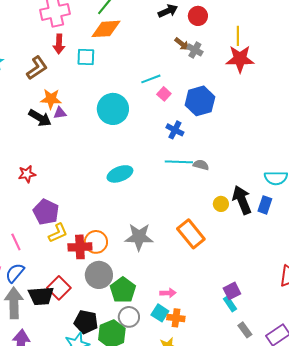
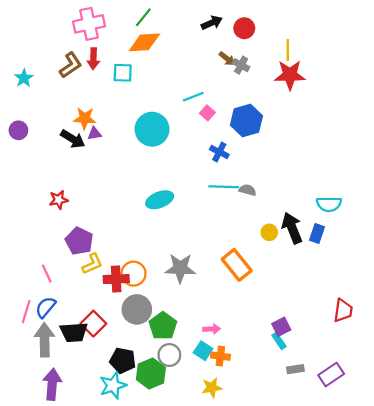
brown L-shape: (37, 68) -> (71, 65), moved
gray rectangle: (245, 330) -> (295, 369), turned -63

